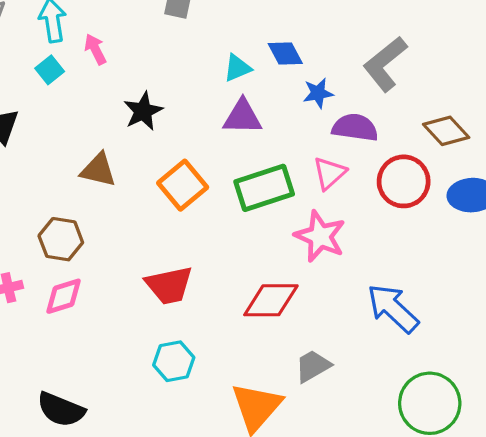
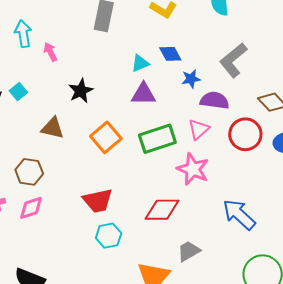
cyan square: (50, 70) -> (18, 92), moved
cyan hexagon: (174, 361) -> (109, 236), moved

